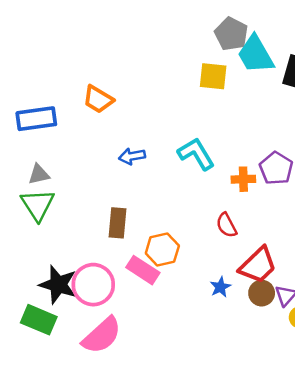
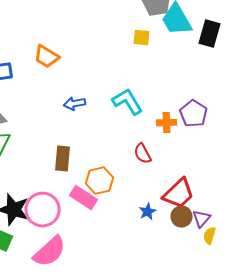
yellow square: (213, 76) -> (142, 38), size x0.7
red semicircle: (226, 225) -> (143, 154), moved

